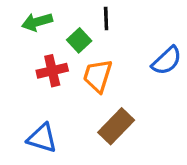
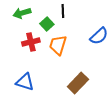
brown rectangle: (116, 126) -> (78, 83), moved

